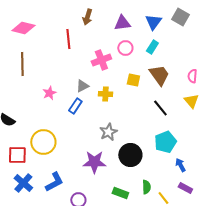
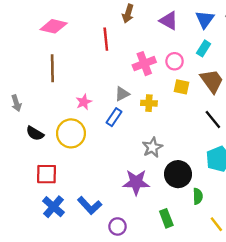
purple triangle: (122, 23) -> (169, 21), turned 36
pink circle: (125, 48) -> (175, 61), moved
yellow circle: (43, 142) -> (71, 133), moved
blue L-shape: (54, 182) -> (90, 206), turned 75
green semicircle: (146, 187) -> (198, 196), moved
green rectangle: (120, 193) -> (166, 218), turned 49

